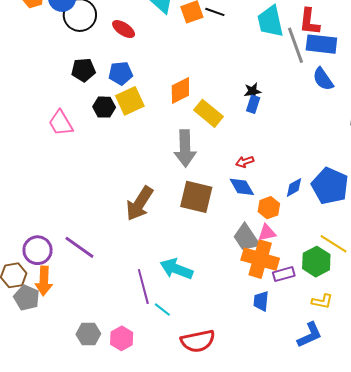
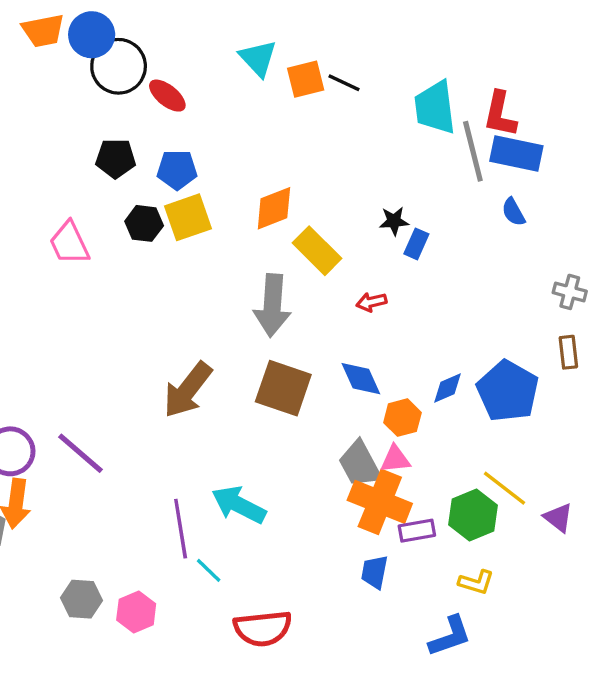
red ellipse: (124, 29) -> (167, 96), moved
blue semicircle: (323, 79) -> (513, 212), size x0.7
blue rectangle: (253, 104) -> (416, 244), moved
red arrow: (245, 162) -> (371, 302), moved

